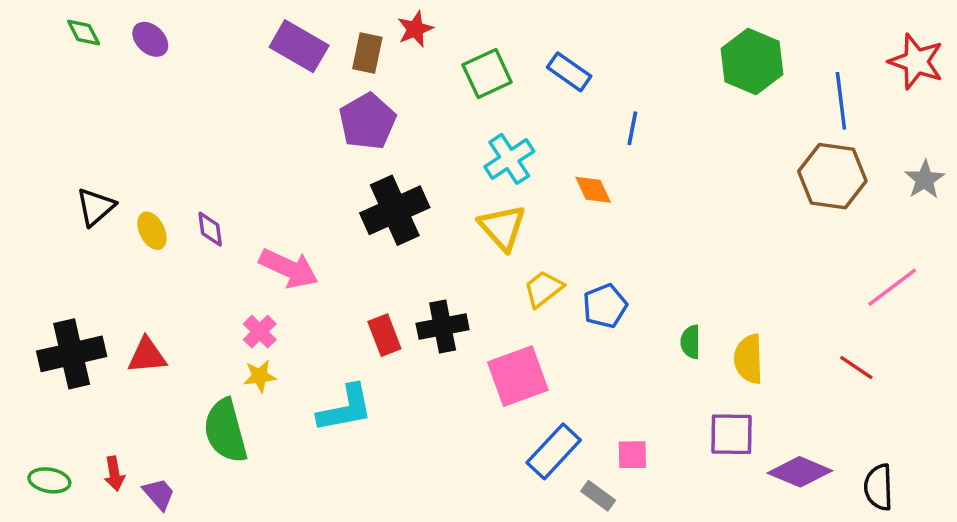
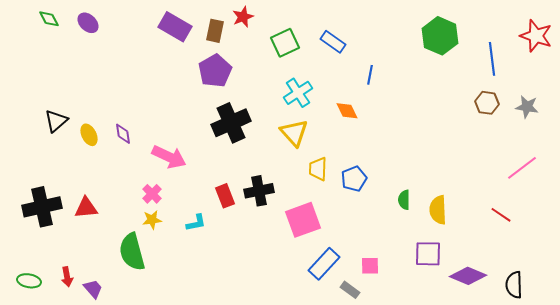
brown hexagon: (832, 176) -> (487, 103), size x0.6
gray star: (925, 179) -> (527, 107), moved, turned -30
yellow trapezoid: (543, 289) -> (318, 169), turned -50
cyan L-shape: (345, 409) -> (196, 223), moved, size x0.6

